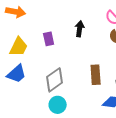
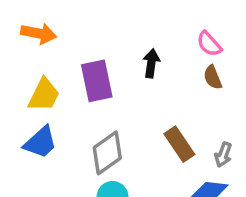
purple rectangle: (49, 39) -> (97, 81), size x1.6
brown rectangle: (96, 75) -> (179, 144), turned -30

